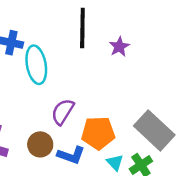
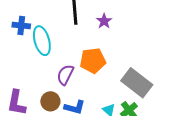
orange pentagon: (98, 133) -> (93, 61), moved

